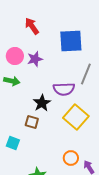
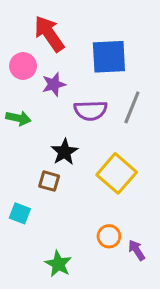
red arrow: (32, 26) -> (49, 34), size x1.4
pink circle: (15, 56) -> (23, 66), moved
purple semicircle: (64, 89) -> (91, 110), moved

